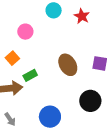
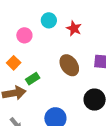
cyan circle: (54, 10) -> (49, 20), moved
red star: (82, 16) -> (74, 28), moved

